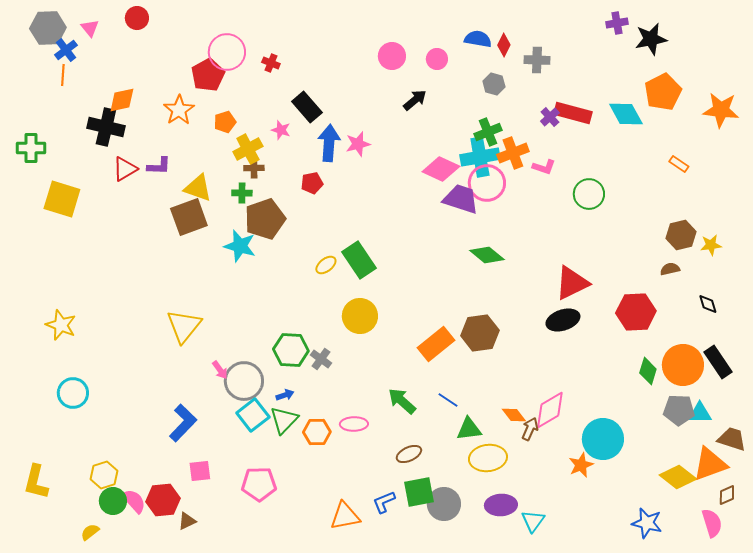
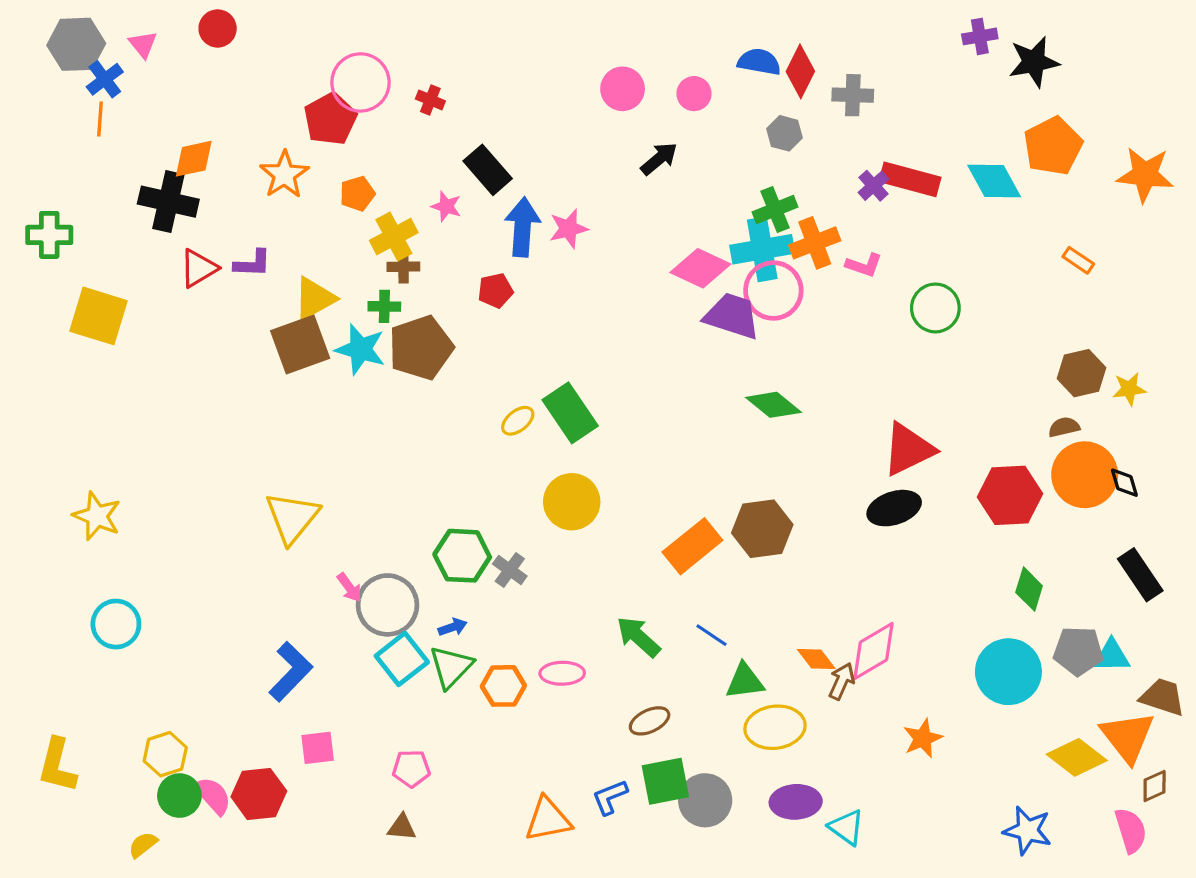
red diamond: (504, 45) -> (800, 71), size x1.4
yellow triangle: (198, 188) -> (314, 298), turned -48
cyan star: (240, 246) -> (360, 349), moved
orange circle: (683, 365) -> (1085, 475), moved
cyan circle: (603, 439) -> (1008, 672), moved
orange triangle: (710, 464) -> (1128, 737), turned -48
pink pentagon: (259, 484) -> (411, 769), size x0.7
brown triangle: (187, 521) -> (402, 827), moved, turned 30
cyan triangle: (533, 521) -> (846, 827), turned -30

